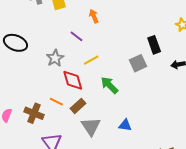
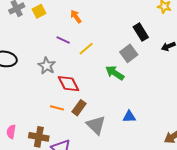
yellow line: (91, 60) -> (86, 49), moved
green arrow: (109, 85) -> (115, 73), moved
brown cross: (34, 113) -> (39, 137), moved

